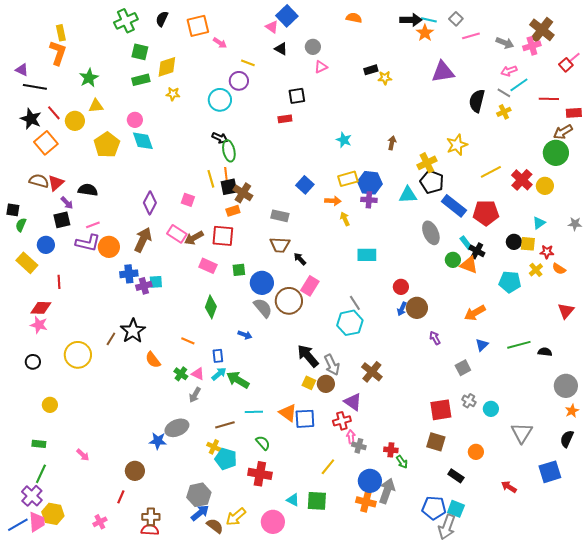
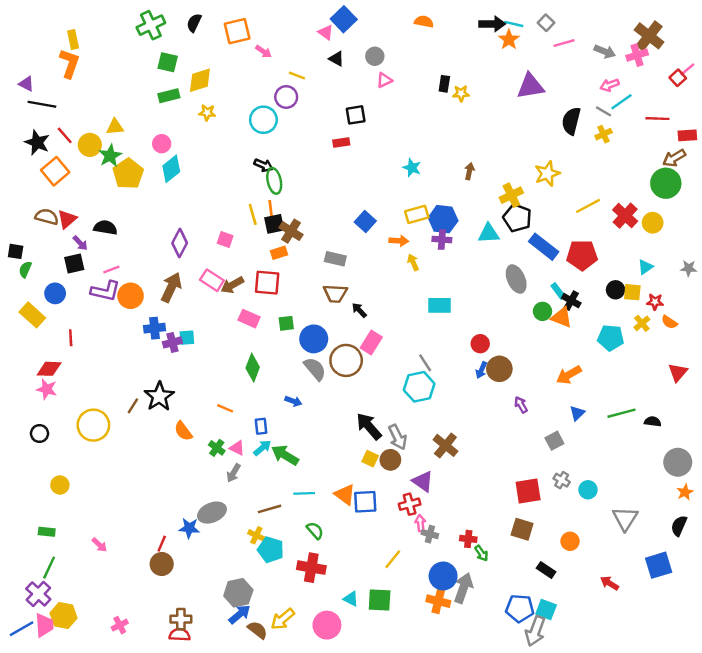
black rectangle: (371, 70) -> (444, 84), turned -64
green star: (89, 78) -> (110, 156), moved
cyan diamond: (143, 141) -> (171, 169), turned 70
red line: (121, 497) -> (162, 544), moved

